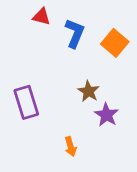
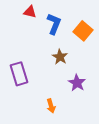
brown star: (89, 91) -> (60, 57), moved

